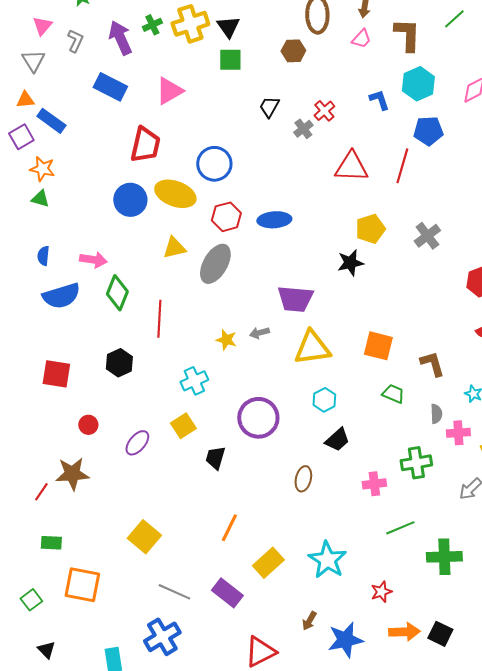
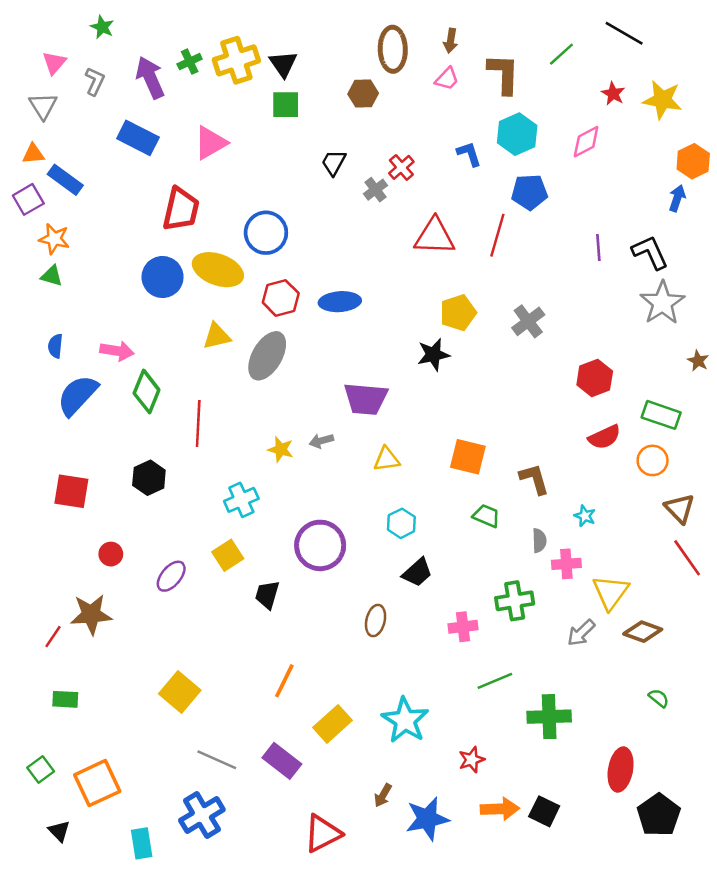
blue semicircle: (61, 296) -> (78, 395), turned 150
yellow triangle: (312, 348) -> (387, 459), size x0.6
orange square: (82, 585) -> (97, 783), moved, turned -36

